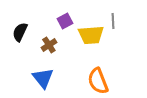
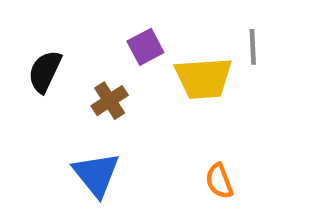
orange semicircle: (98, 81) -> (219, 181), size x0.6

